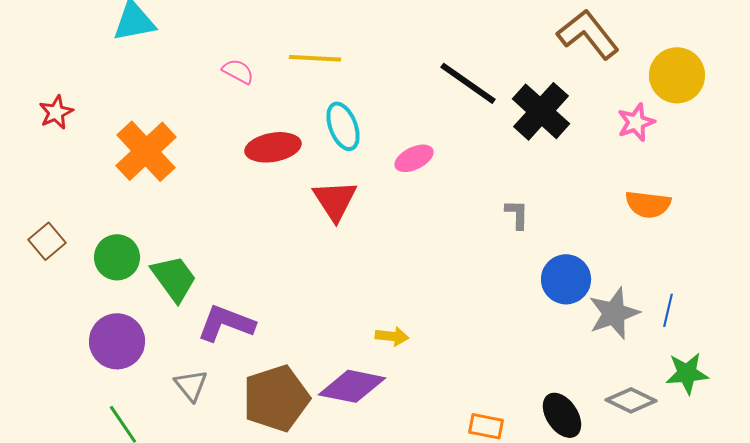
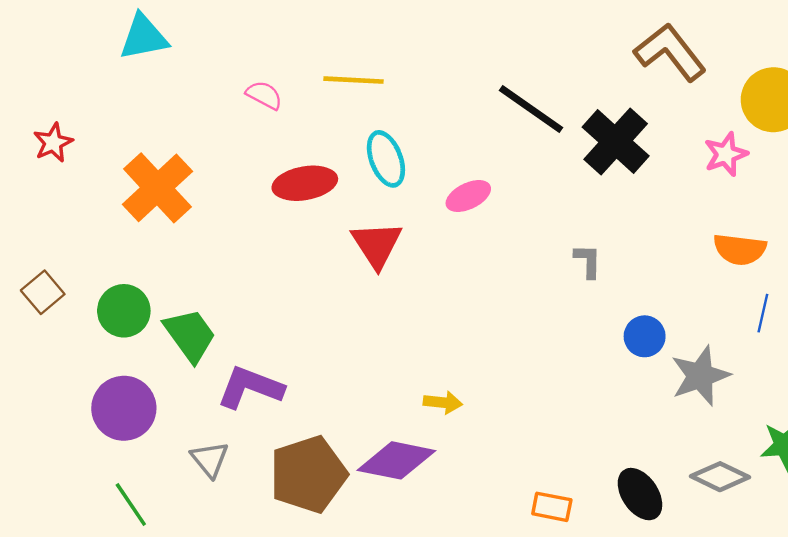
blue circle: (566, 279) -> (645, 336), size x0.7
blue line: (668, 310) -> (763, 313), moved

